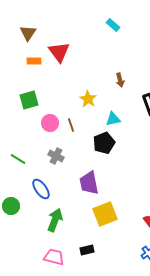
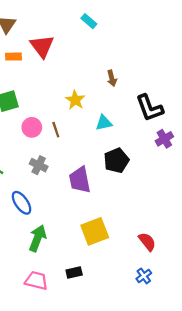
cyan rectangle: (113, 25) -> (89, 21), moved
black pentagon: (104, 143) -> (116, 161), moved
purple trapezoid: (89, 183) -> (80, 180), moved

